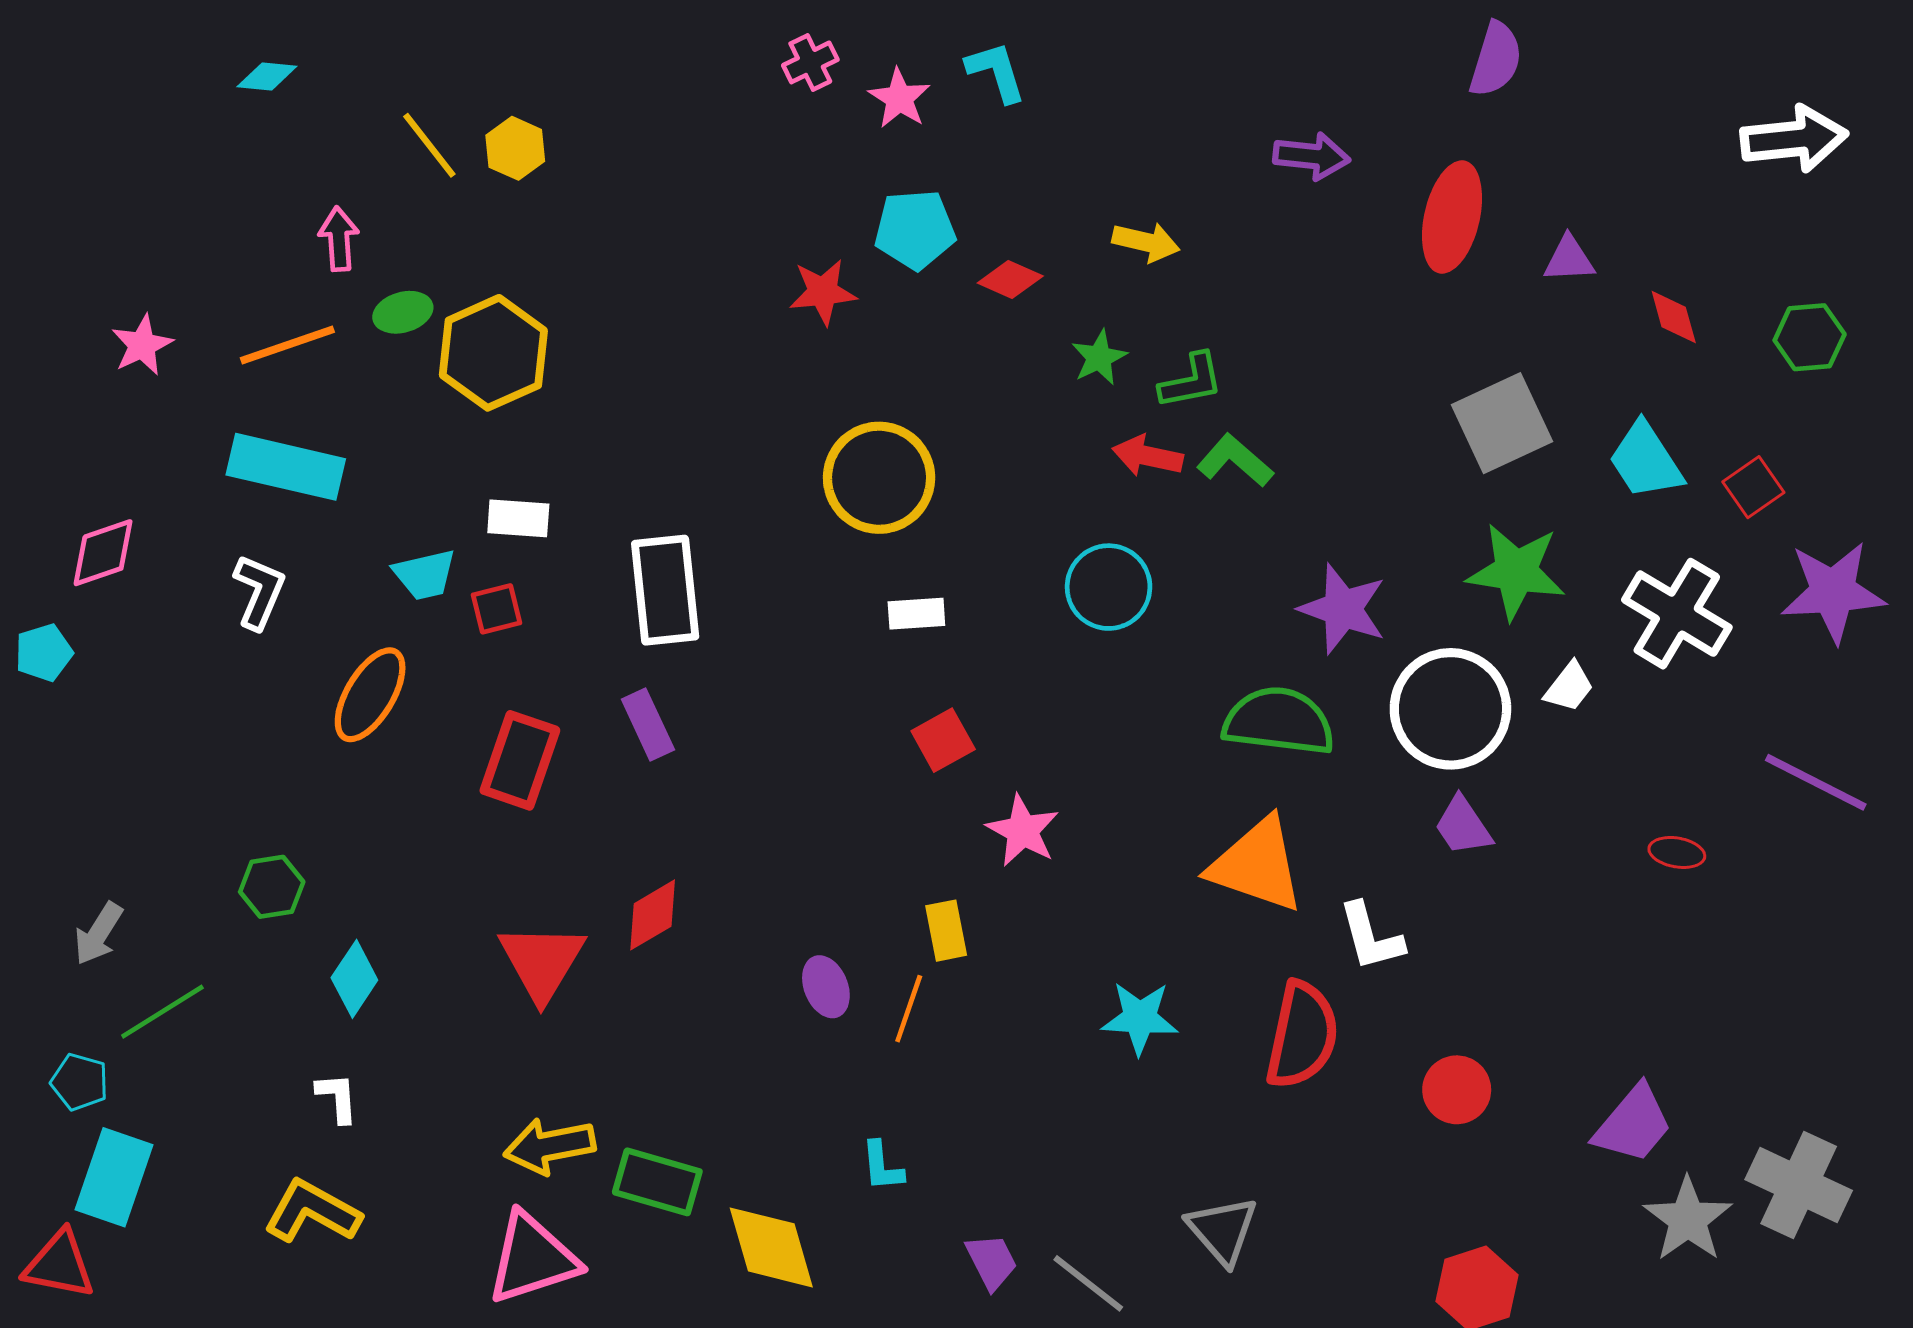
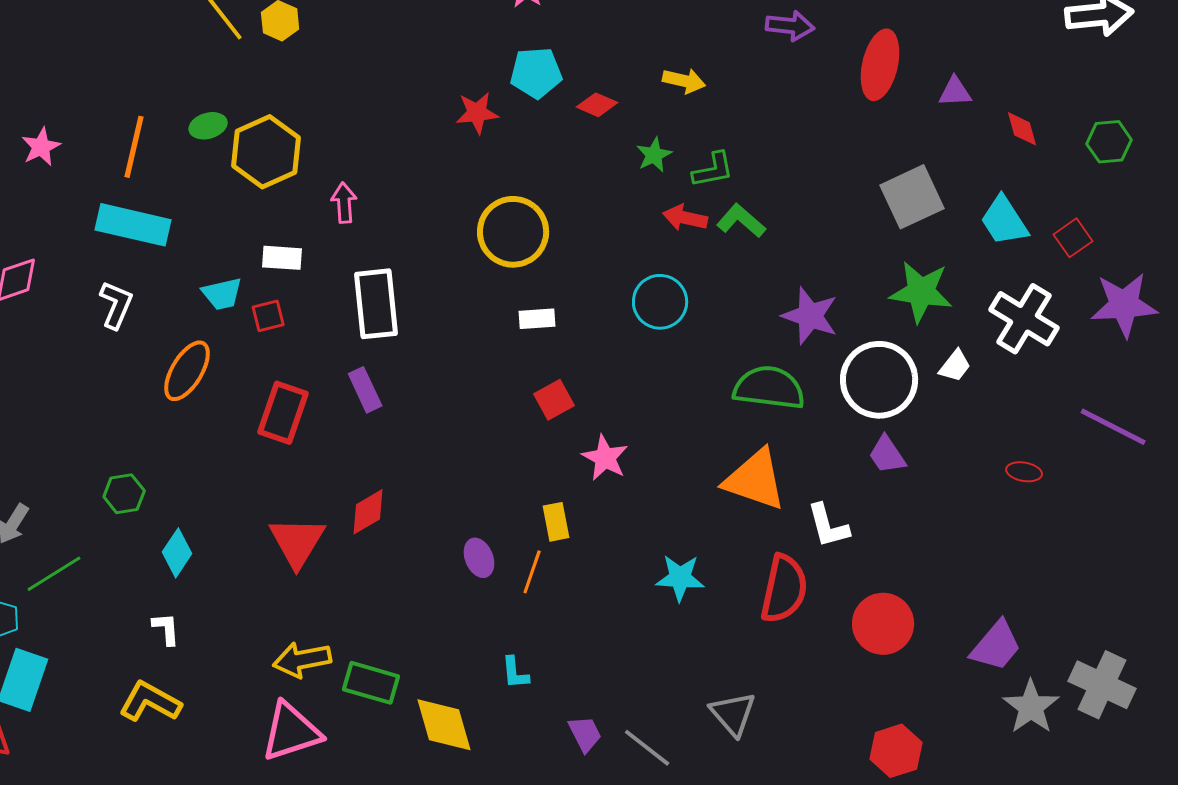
pink arrow: (339, 239) -> (344, 203), moved
orange line: (287, 345) -> (134, 147), turned -58
red circle: (1457, 1090) -> (883, 624), size x1.4

